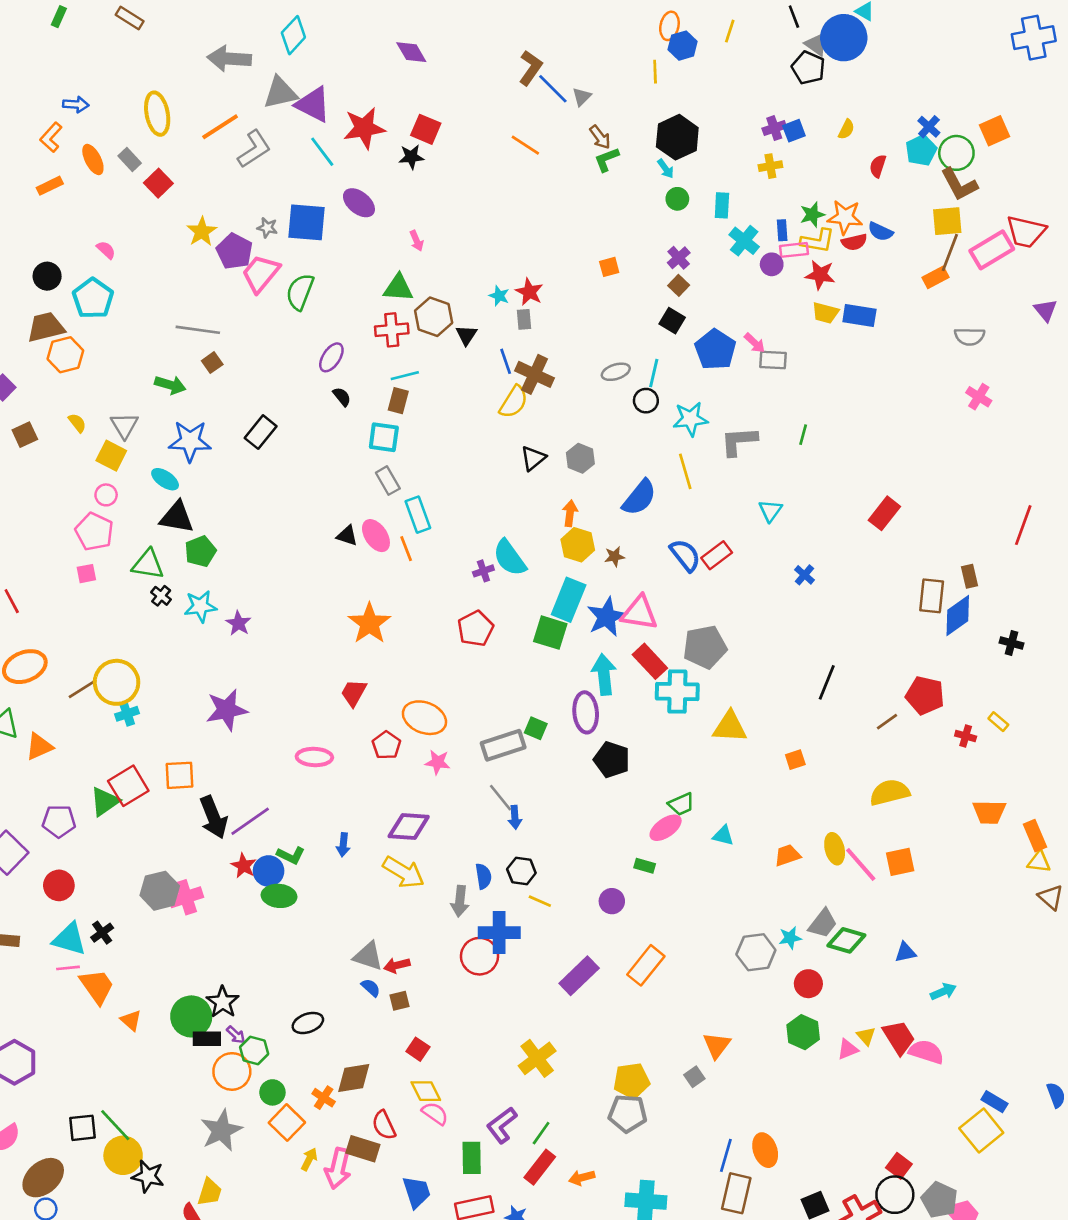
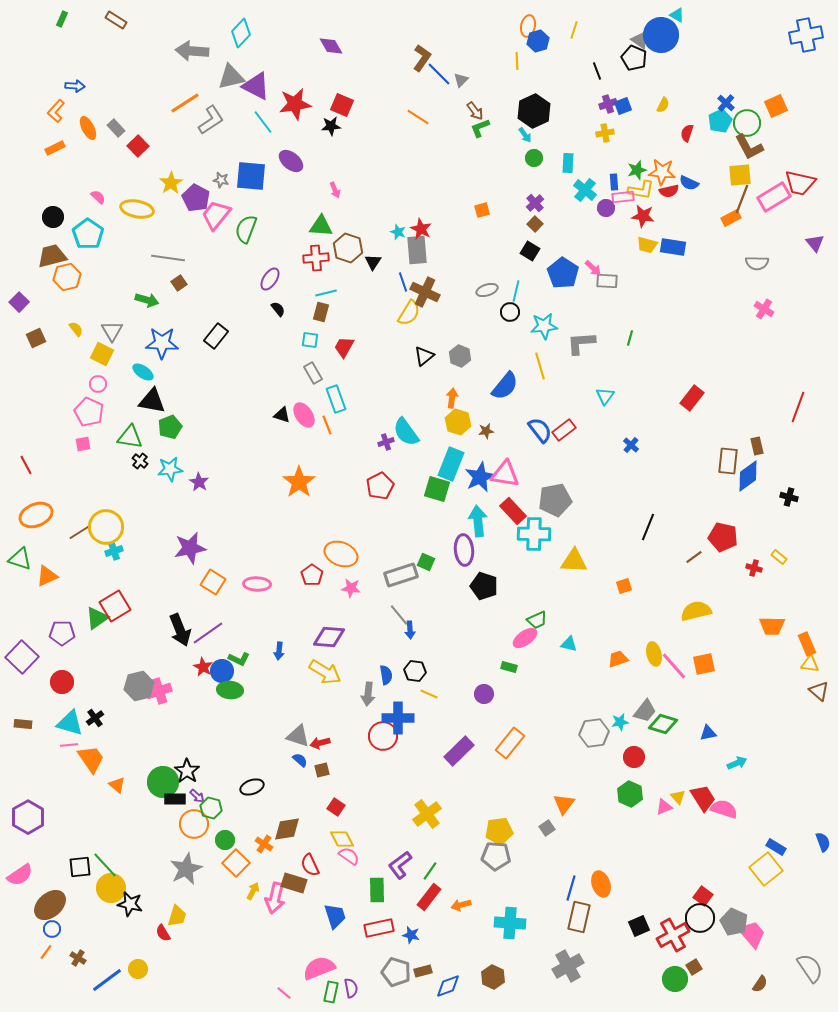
black line: (794, 17) -> (597, 71), moved
yellow ellipse: (157, 114) -> (137, 209), moved, turned -68
gray rectangle: (524, 319) -> (417, 250), size x1.8
cyan square: (384, 437) -> (310, 340), size x0.7
red trapezoid: (354, 693) -> (344, 347), moved
orange square: (179, 775) -> (213, 582), moved, turned 35

